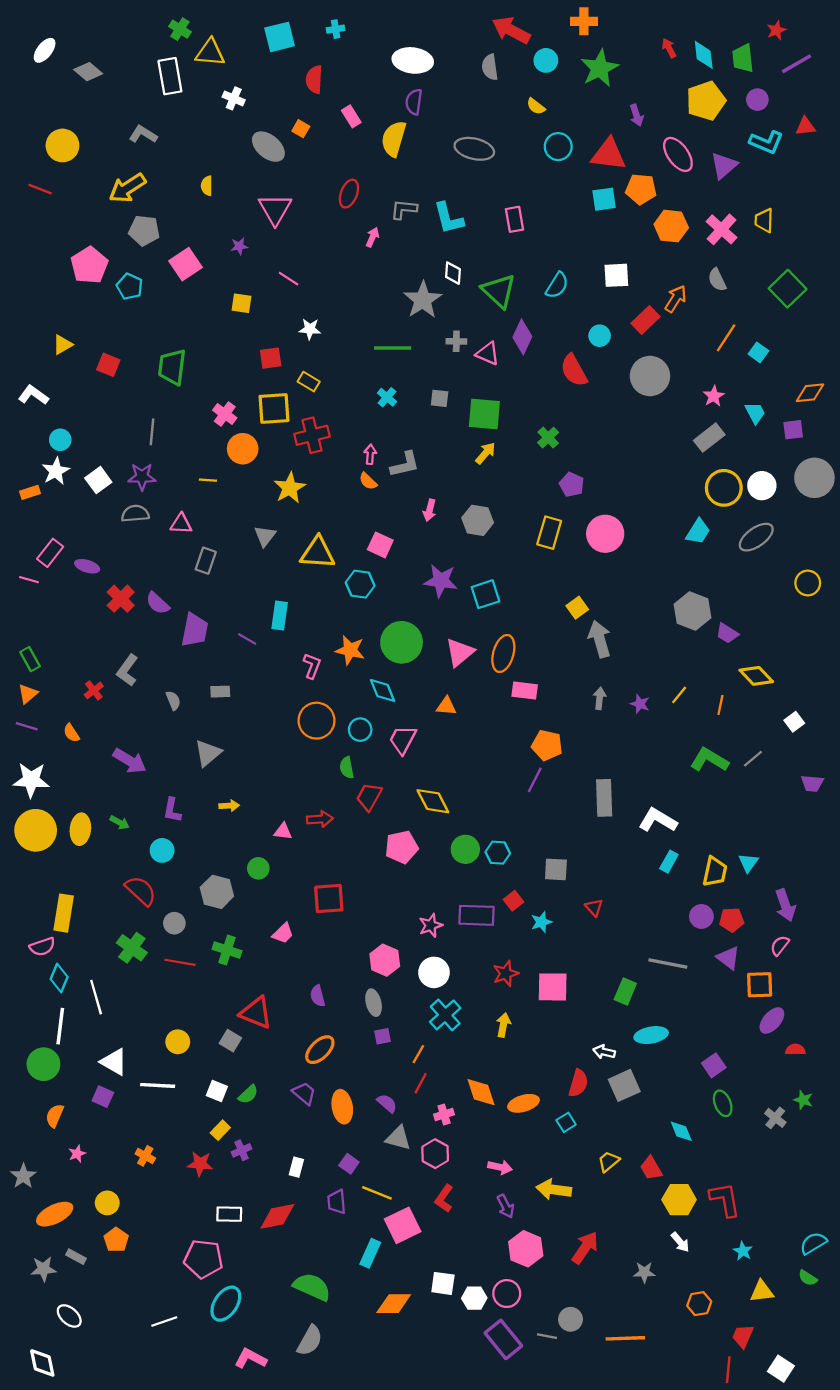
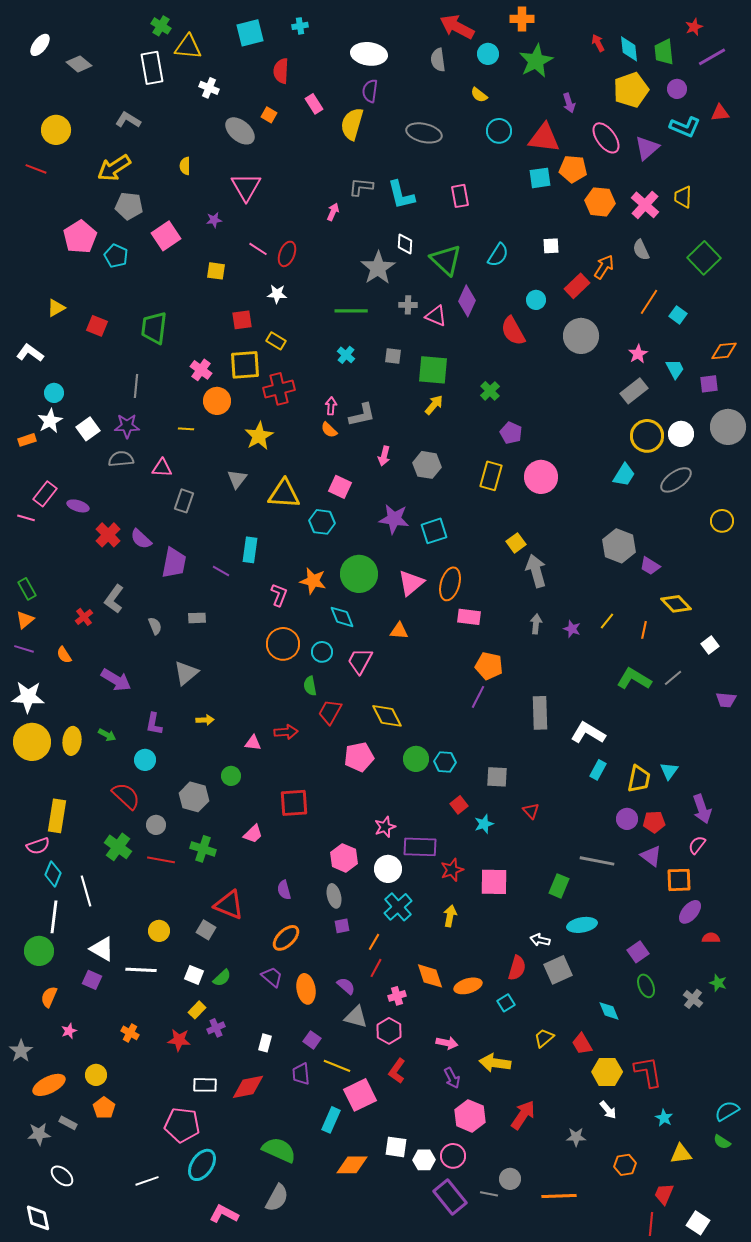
red ellipse: (349, 194) -> (287, 254), moved
white square: (616, 275) -> (551, 246), size x0.7
purple rectangle: (477, 915) -> (420, 847), moved

